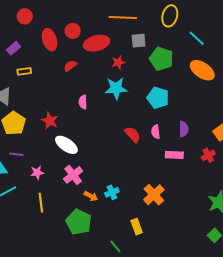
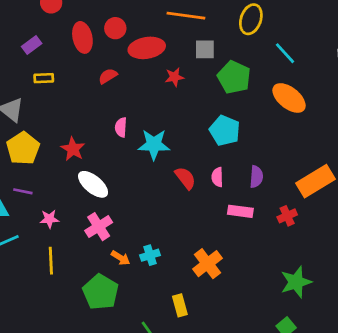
cyan star: (116, 88) -> (154, 144), moved

